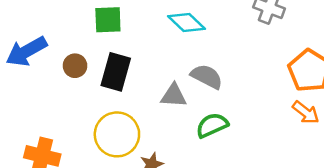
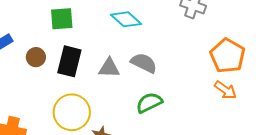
gray triangle: (174, 96) -> (109, 68), moved

